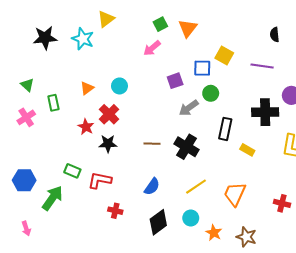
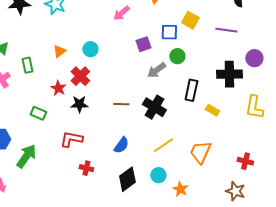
green rectangle: (72, 171) -> (38, 113), moved
brown star: (246, 237) -> (235, 191), moved

